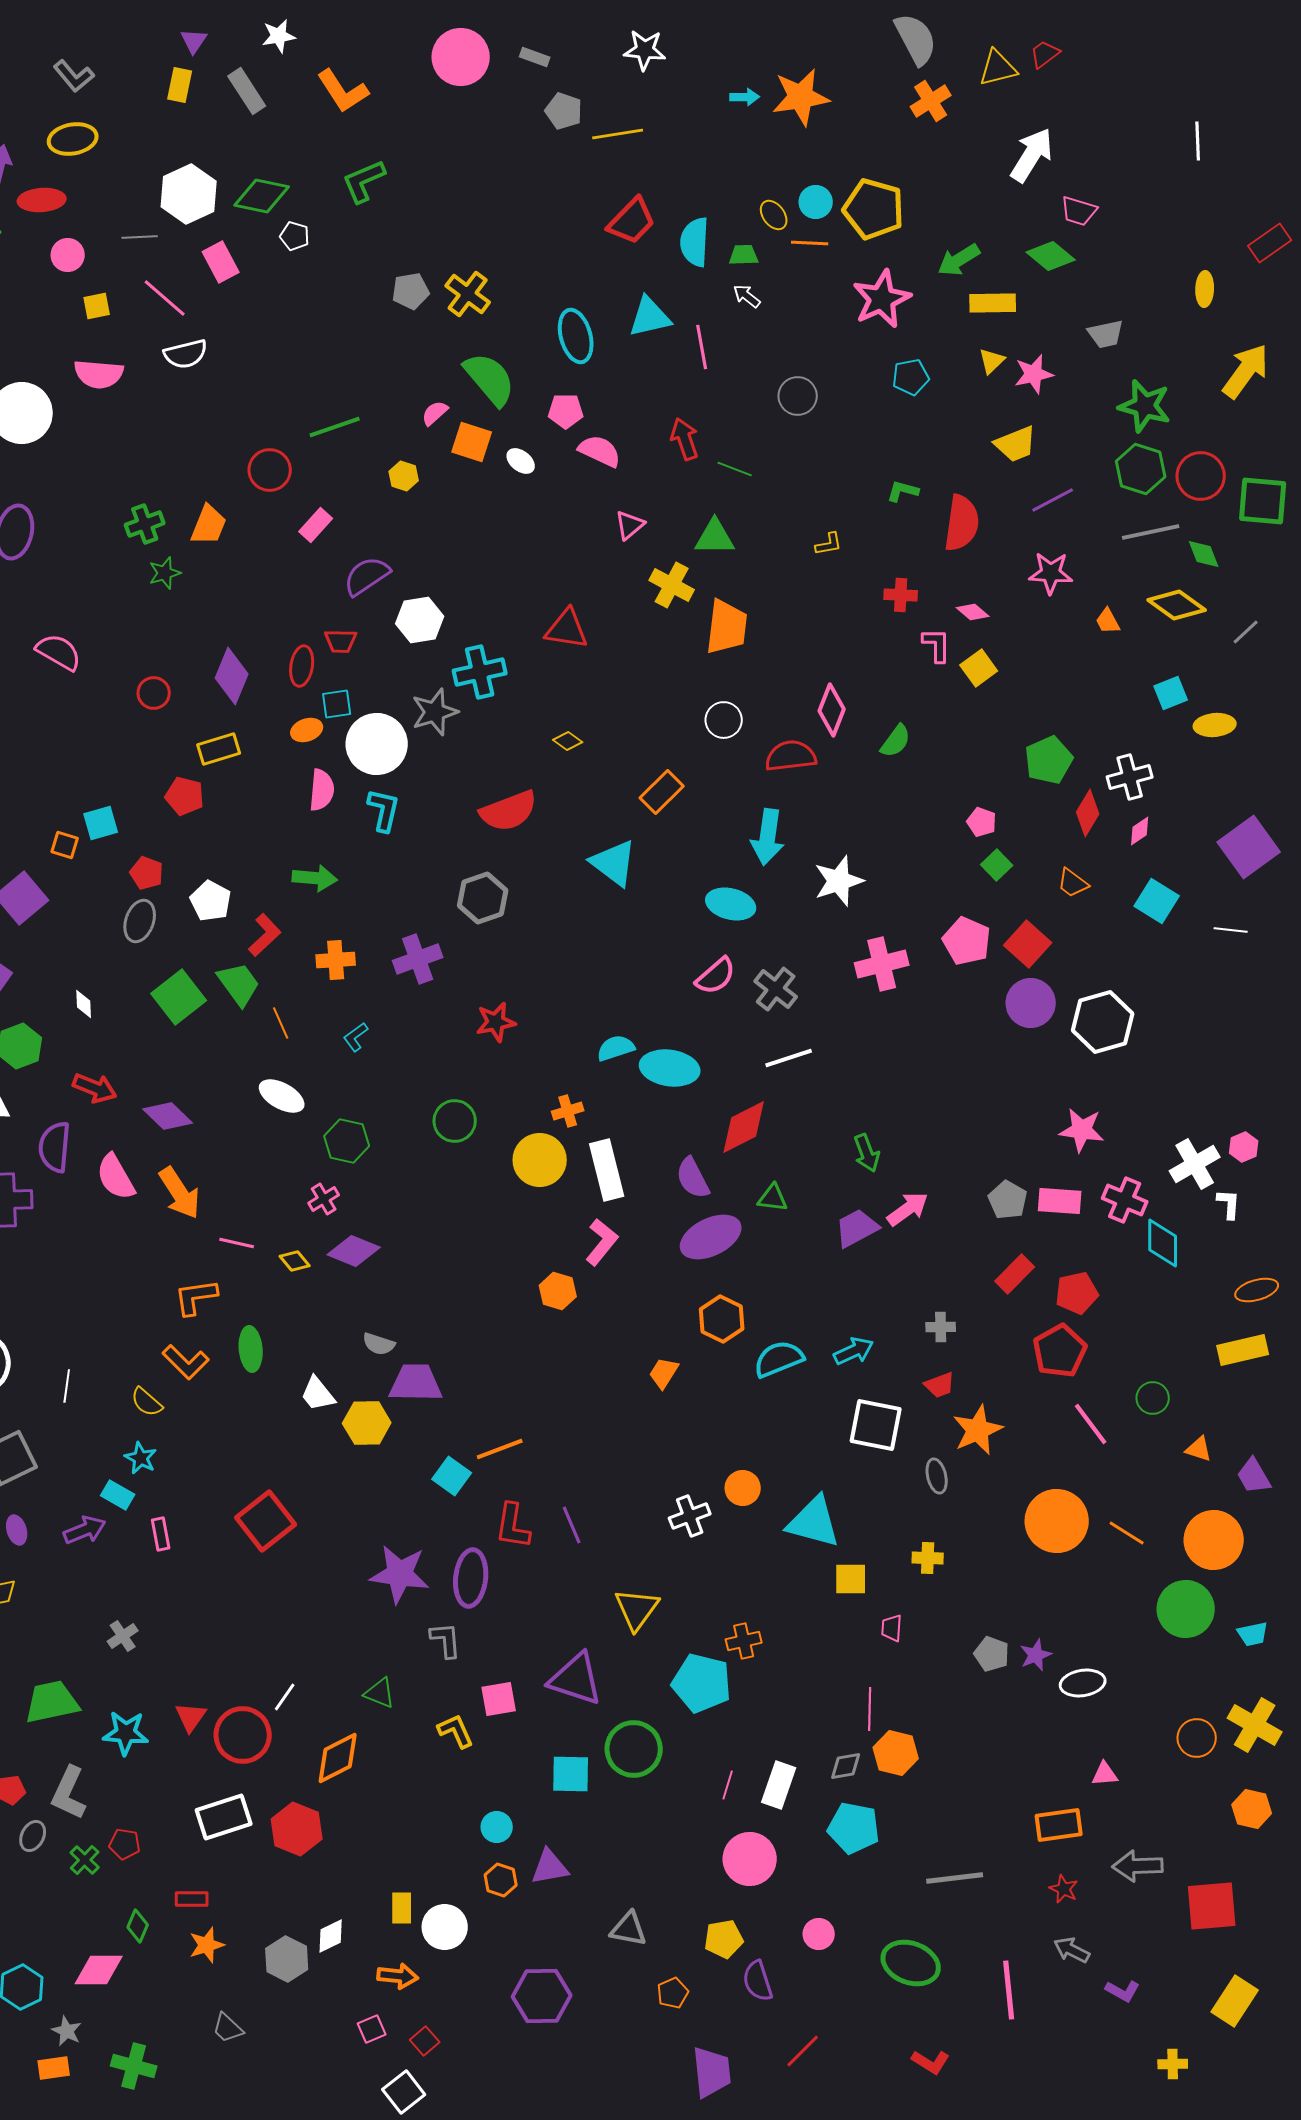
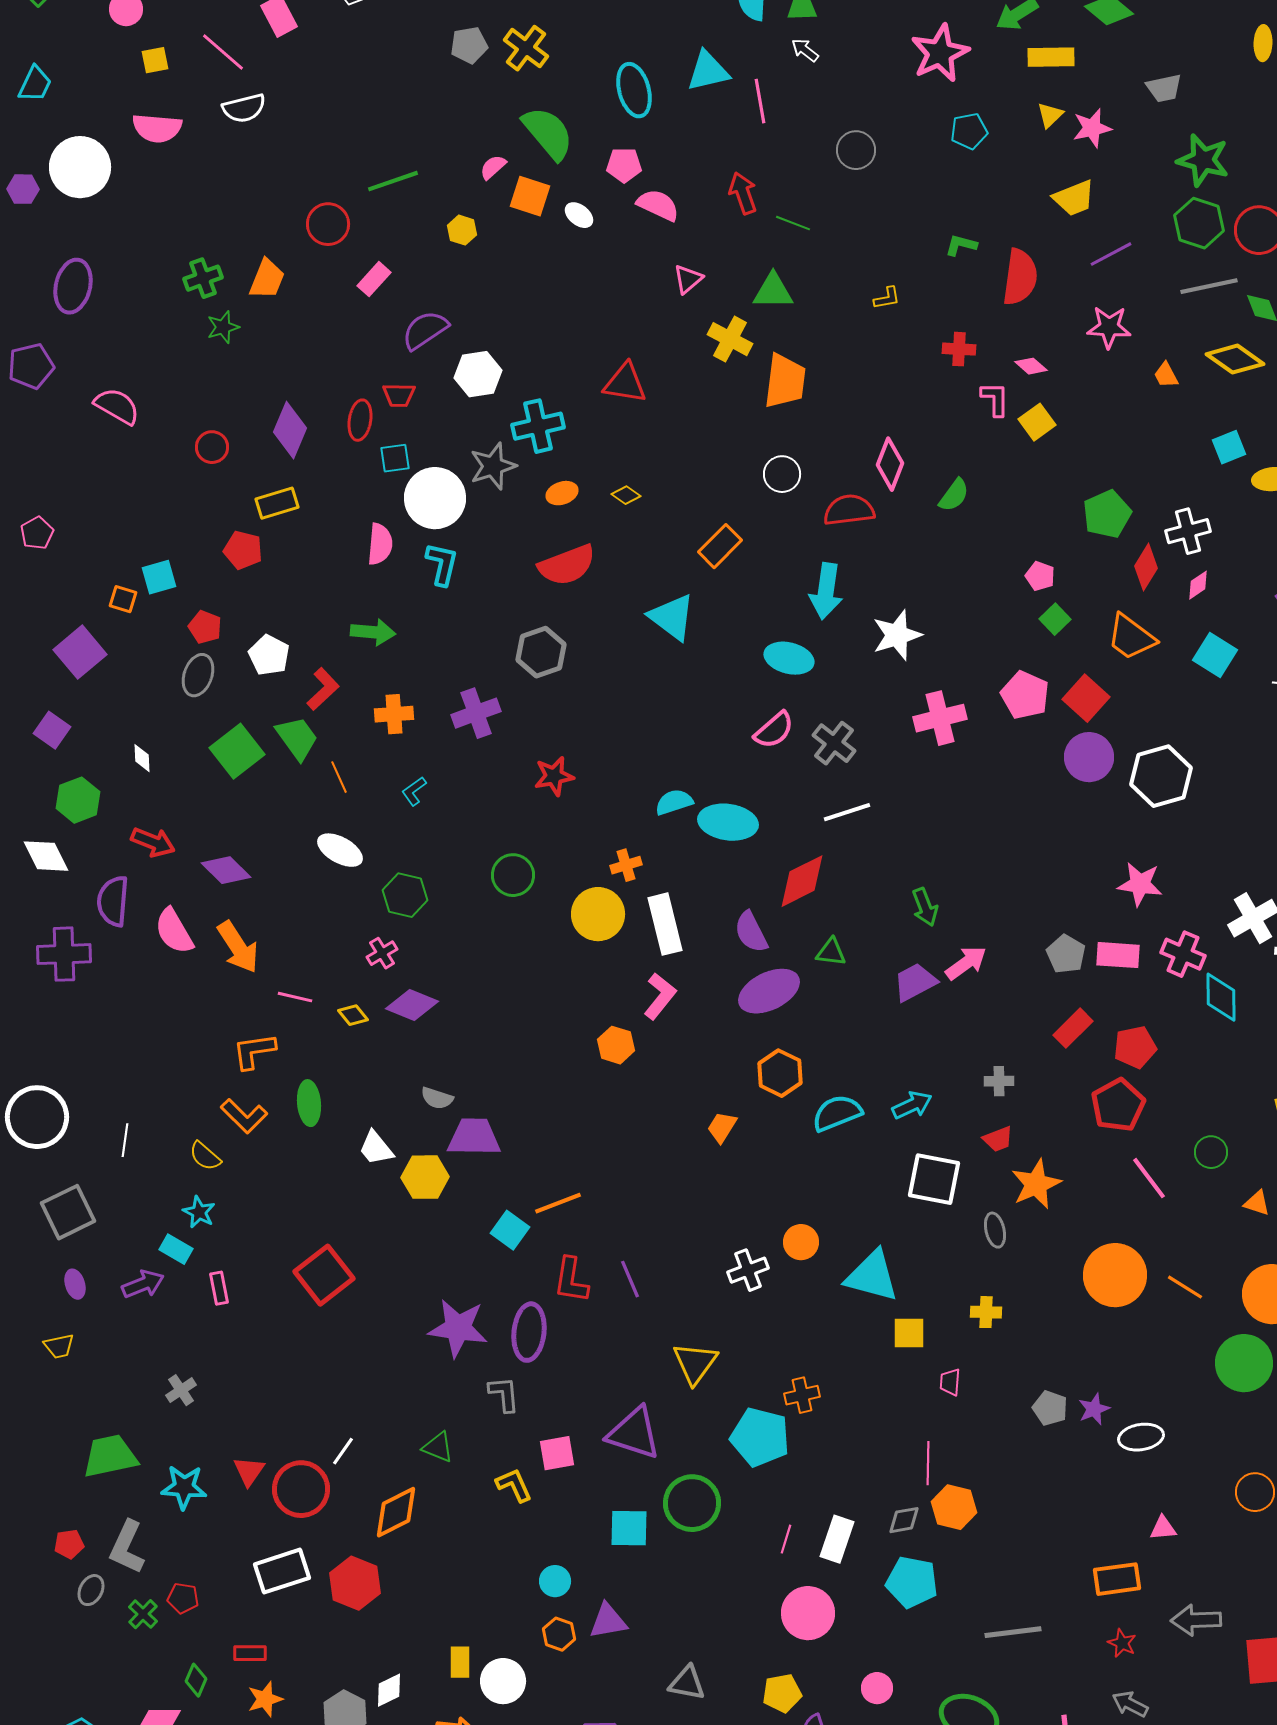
orange ellipse: (307, 730) -> (562, 493), moved
orange trapezoid: (1073, 883) -> (1131, 637), size x1.6

